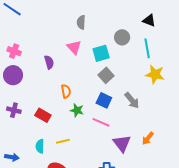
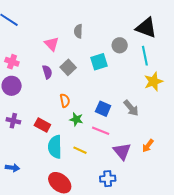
black triangle: (149, 20) -> (146, 28), size x1.6
pink triangle: (74, 47) -> (52, 44), moved
yellow star: (155, 74) -> (153, 82), turned -30
gray square: (106, 75) -> (68, 67), moved
yellow line: (63, 141) -> (80, 150), moved, turned 40
cyan semicircle: (40, 146) -> (55, 147), moved, size x1.6

